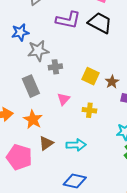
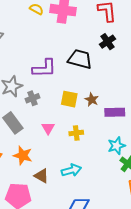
purple L-shape: (68, 20) -> (44, 68), moved
black trapezoid: (100, 23) -> (80, 59), moved
brown triangle: (46, 143) -> (41, 176), turned -42

